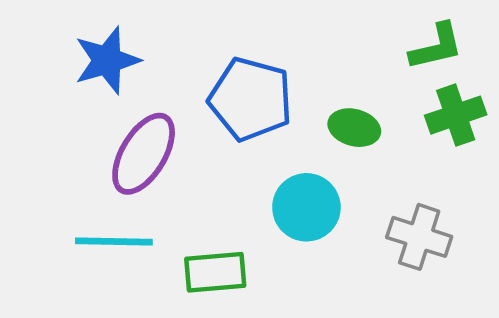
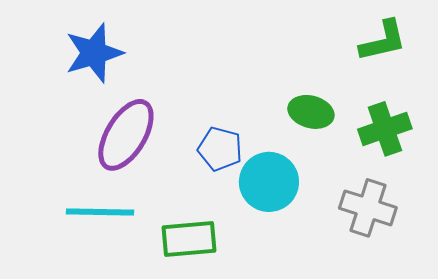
blue pentagon: (251, 99) -> (220, 149), moved, size x0.6
green cross: (456, 115) -> (385, 129), moved

